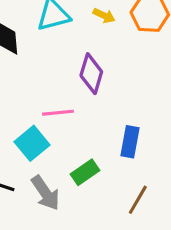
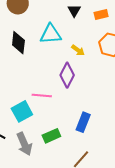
yellow arrow: (104, 16) -> (78, 50), moved

